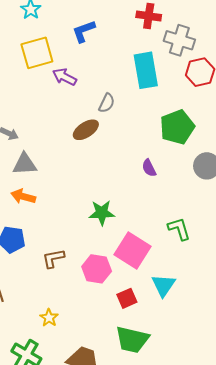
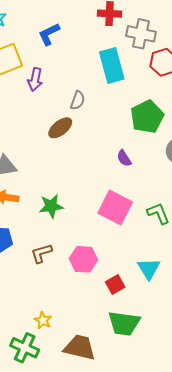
purple arrow: (65, 77) -> (35, 79), turned -100
green star: (102, 213) -> (51, 206), moved
pink square: (132, 251) -> (115, 208), moved
yellow star: (49, 318) -> (43, 320), moved

